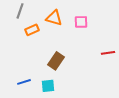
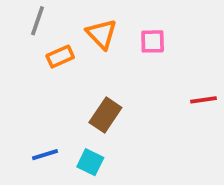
orange triangle: (54, 18) -> (102, 34), turned 30
cyan square: (48, 86) -> (90, 162), turned 32

